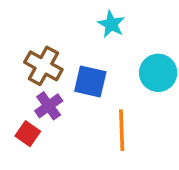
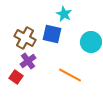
blue square: (90, 82) -> (52, 34), moved
orange line: (122, 130) -> (70, 75), turned -60

